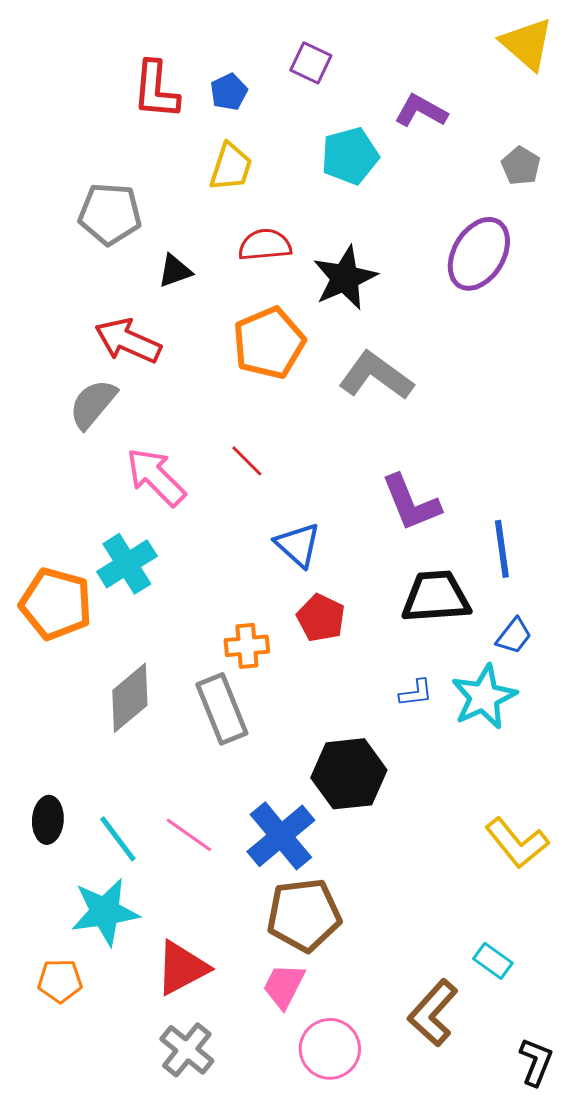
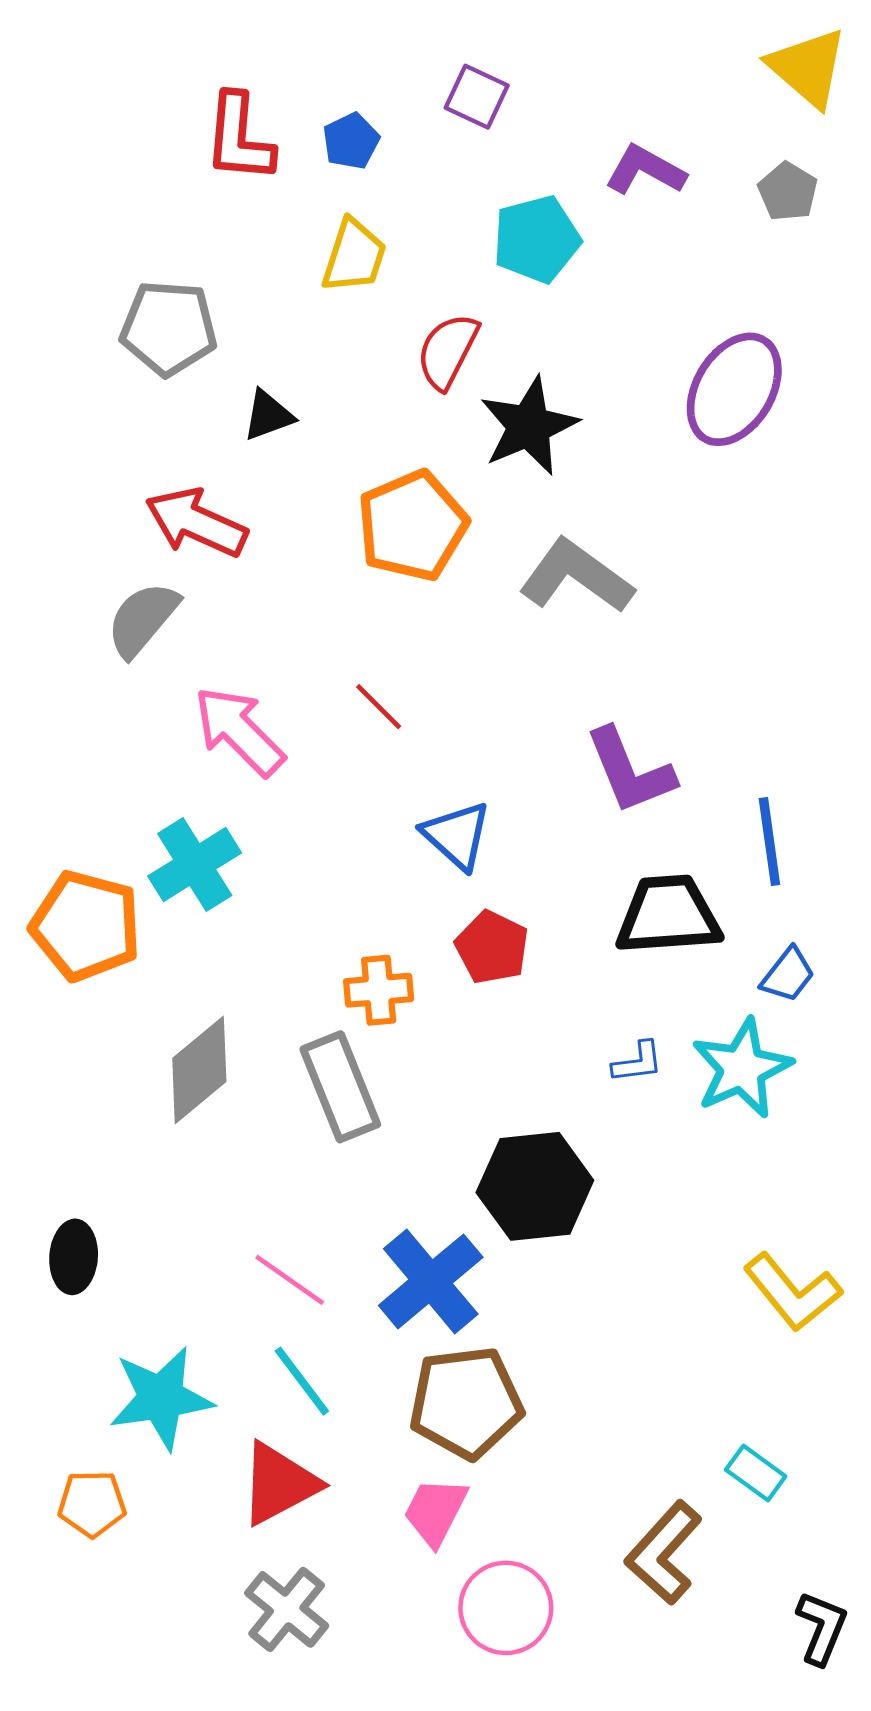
gray pentagon: (521, 166) -> (788, 192), moved
red semicircle: (265, 245) -> (448, 351), moved, turned -58
cyan line: (118, 839) -> (302, 1381), moved

